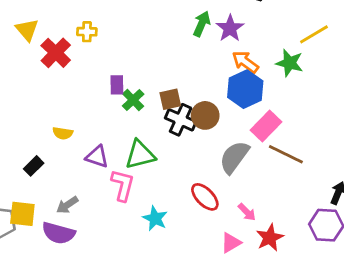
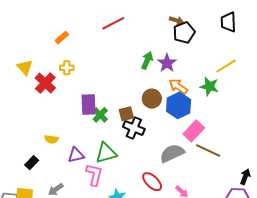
purple rectangle: (117, 85) -> (89, 104), size x1.5
brown circle: (205, 115) -> (152, 99), moved
purple triangle: (97, 157) -> (76, 155), turned -30
gray semicircle: (234, 157) -> (172, 153), turned 30

